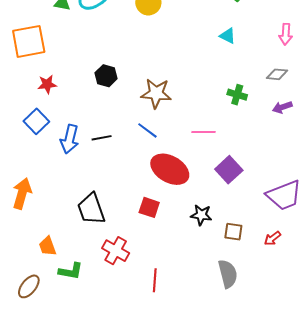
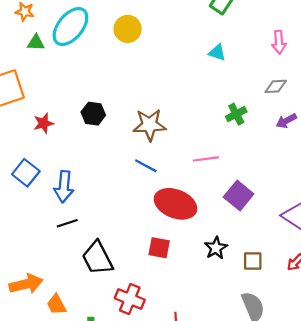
red star: (47, 84) -> (44, 123), moved
green cross: (237, 95) -> (236, 114), turned -36
black line: (102, 138) -> (67, 223), moved
orange arrow: (22, 194) -> (26, 284), moved, turned 68
black star: (201, 215) -> (216, 248), turned -30

